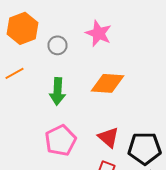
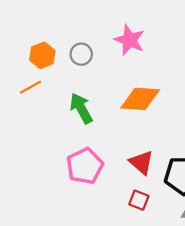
orange hexagon: (22, 28) -> (42, 55), moved, size x0.7
green arrow: (58, 91) -> (81, 108), turned 148

